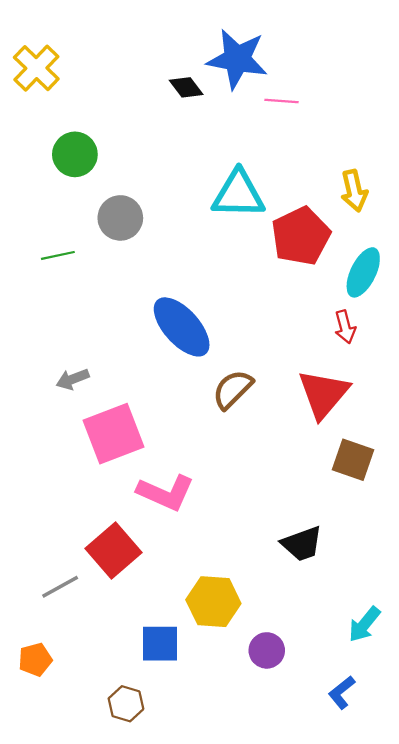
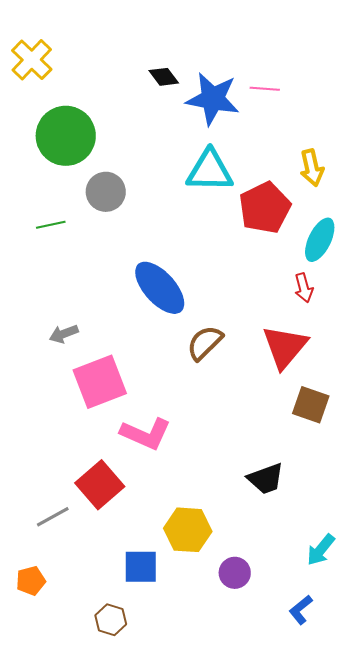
blue star: (237, 59) -> (213, 99), moved
pink line: (281, 101) -> (265, 89), moved
green circle: (75, 154) -> (66, 136), size x1.5

